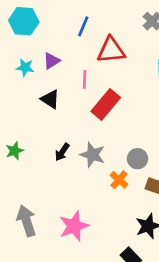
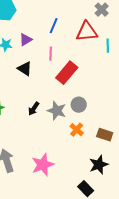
blue line: (83, 26) -> (54, 26), moved
red triangle: (111, 50) -> (87, 32), moved
gray circle: (137, 159) -> (79, 105), moved

